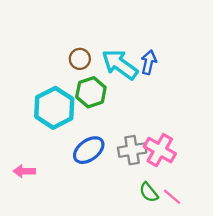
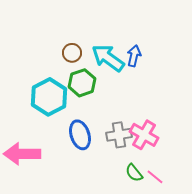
blue ellipse: (89, 150) -> (80, 135), turned -72
pink arrow: (24, 171) -> (22, 154), size x1.8

